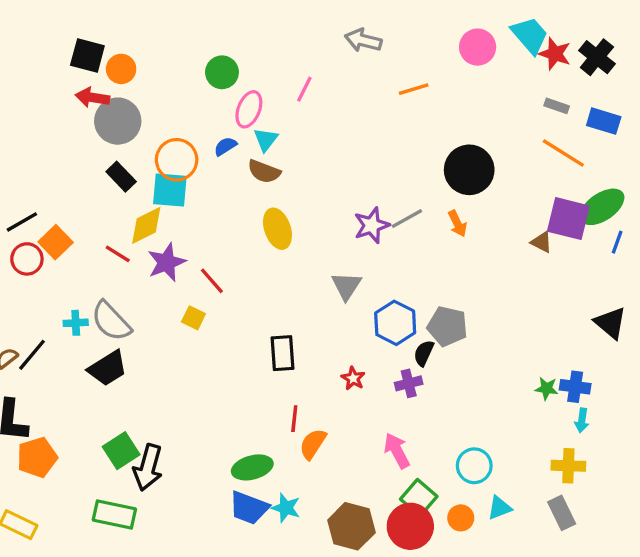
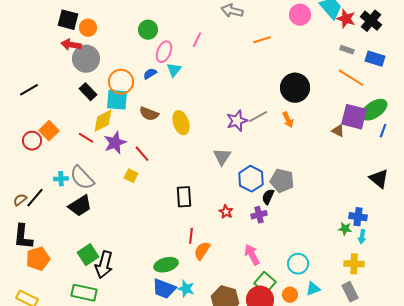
brown semicircle: (264, 172) -> (149, 114), moved
black line: (22, 222) -> (29, 90), moved
green star: (547, 388) -> (345, 229), moved

